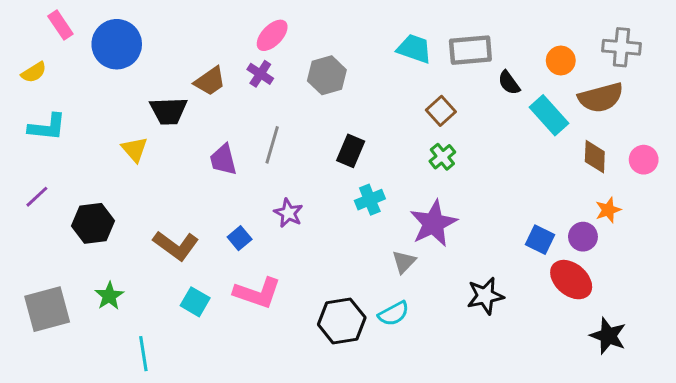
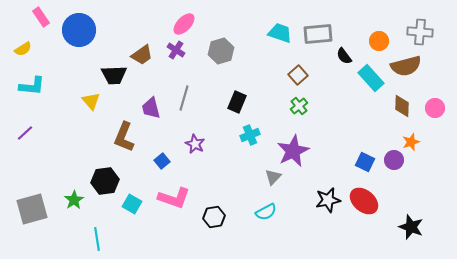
black hexagon: (93, 223) -> (105, 181), moved
brown L-shape: (176, 246) -> (124, 137), moved, turned 76
red ellipse: (571, 280) -> (364, 201), moved
black hexagon: (342, 321) -> (214, 217), moved, size x0.7

